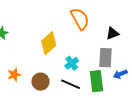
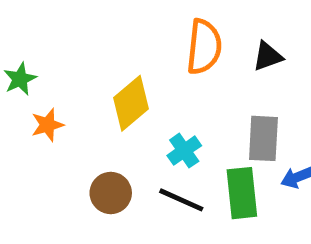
orange semicircle: (80, 19) -> (204, 47), turned 35
black triangle: (112, 33) -> (268, 56), moved
orange star: (14, 75) -> (47, 125), moved

